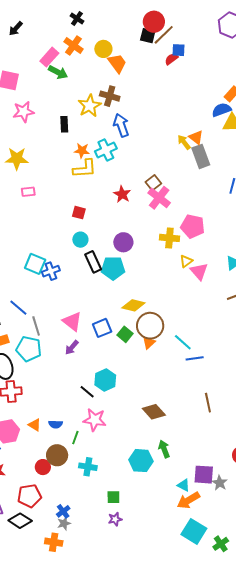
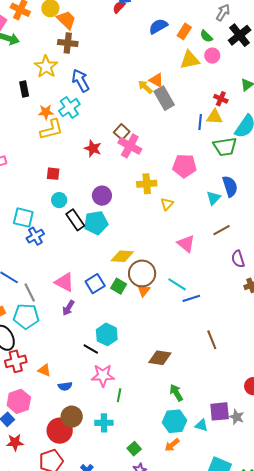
brown cross: (110, 96) -> (68, 43), moved
blue semicircle: (222, 110) -> (158, 26), moved
pink pentagon: (193, 226) -> (184, 166), moved
cyan square: (35, 264) -> (23, 218), moved
pink triangle: (199, 271) -> (186, 244), moved
brown diamond: (154, 412) -> (160, 358), turned -30
orange triangle: (35, 425) -> (44, 370), moved
green line: (75, 438) -> (119, 395), moved
cyan hexagon: (141, 461) -> (175, 421), moved
red circle: (43, 467) -> (60, 431), size x1.6
green square: (113, 497) -> (134, 449), turned -32
orange arrow: (188, 500) -> (172, 445), moved, size x0.7

